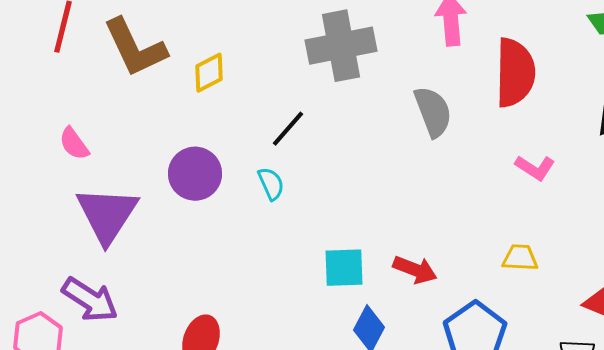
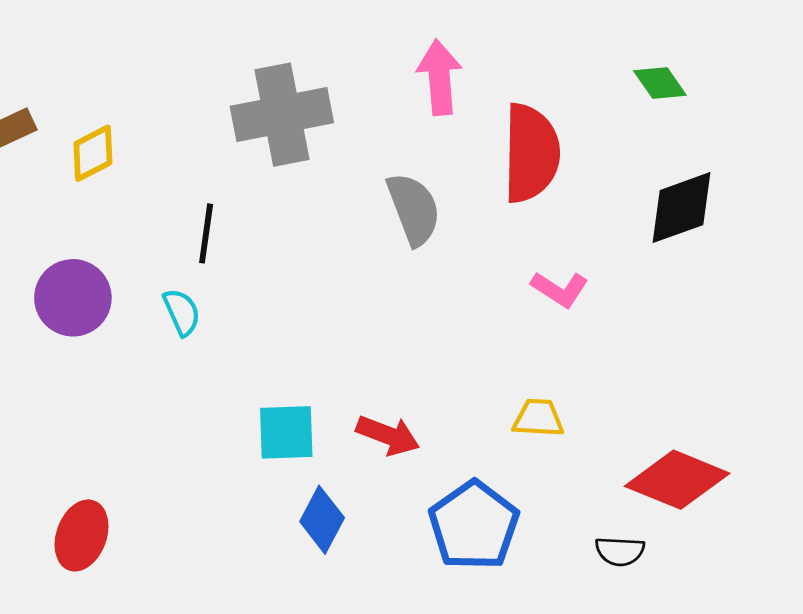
black line: (288, 129) -> (206, 233), turned -33

